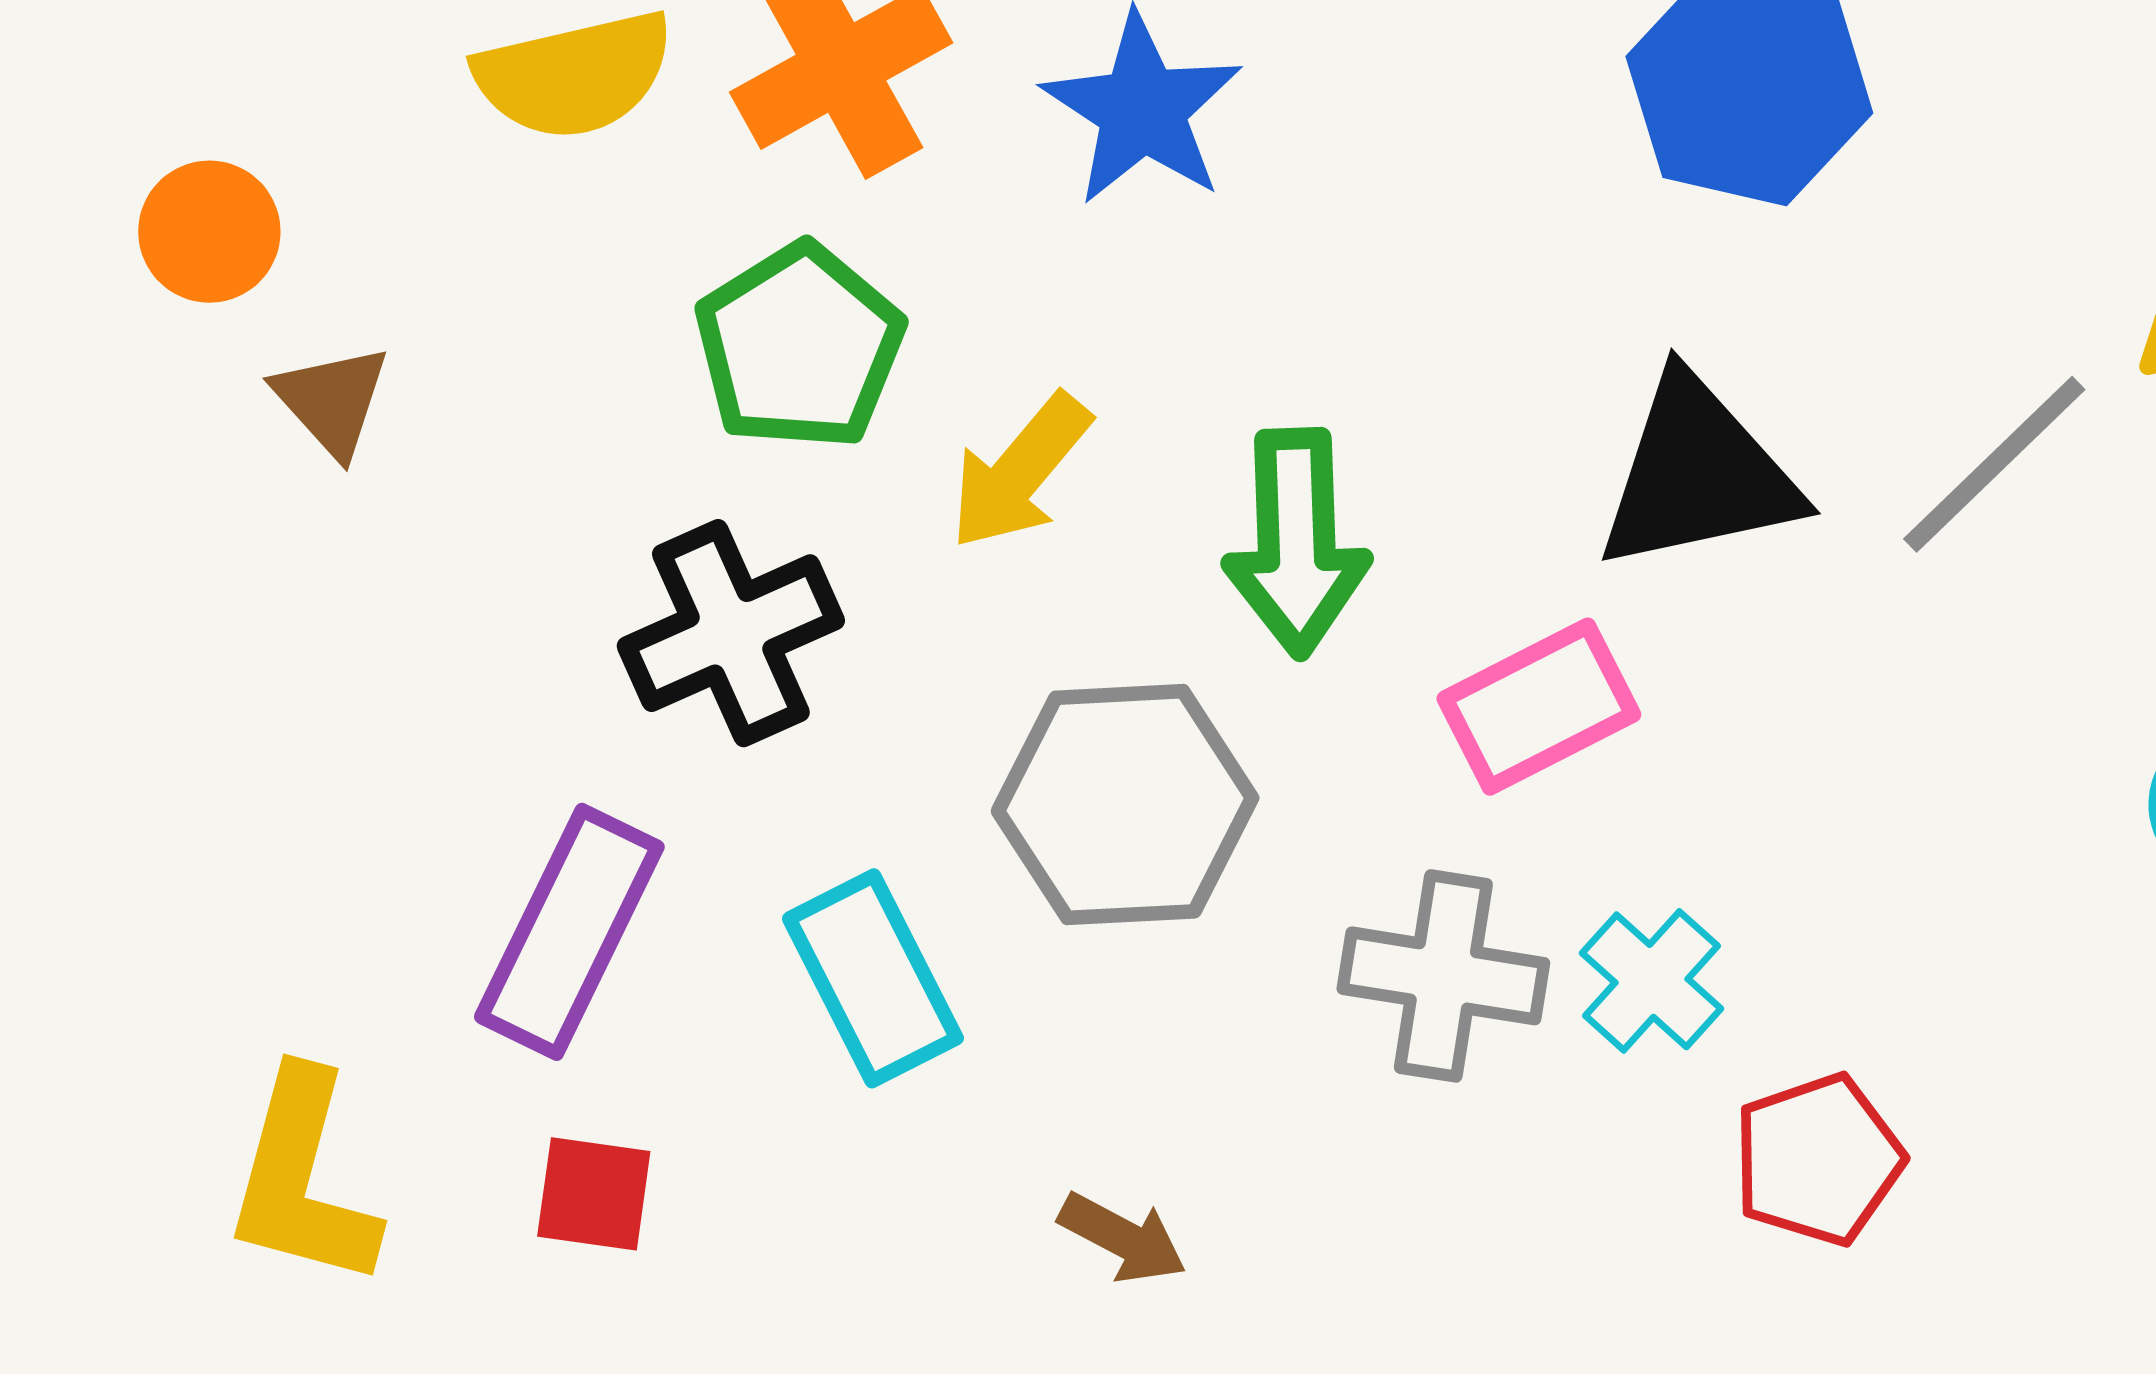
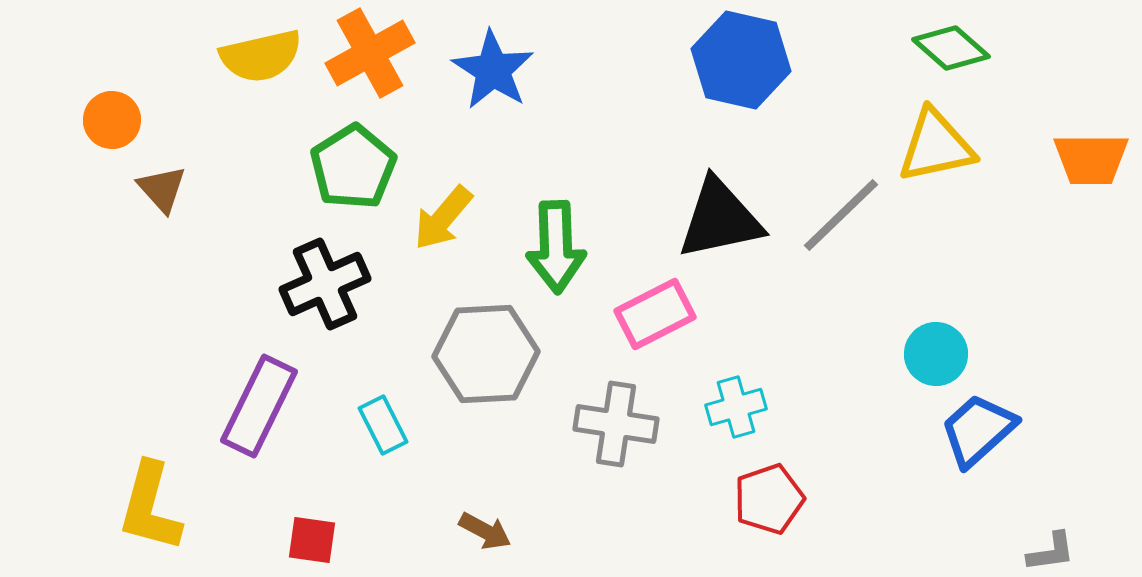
cyan rectangle: (873, 978) -> (383, 425), size x0.7
cyan cross: (1651, 981) -> (736, 407), moved, turned 32
red square: (594, 1194) -> (312, 540), moved

